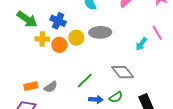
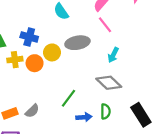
pink line: (157, 33) -> (105, 25), moved
cyan arrow: (141, 44) -> (113, 55), moved
green semicircle: (116, 97) -> (106, 111), turned -48

